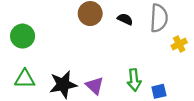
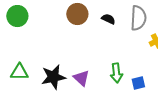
green circle: (23, 36) -> (17, 16), moved

